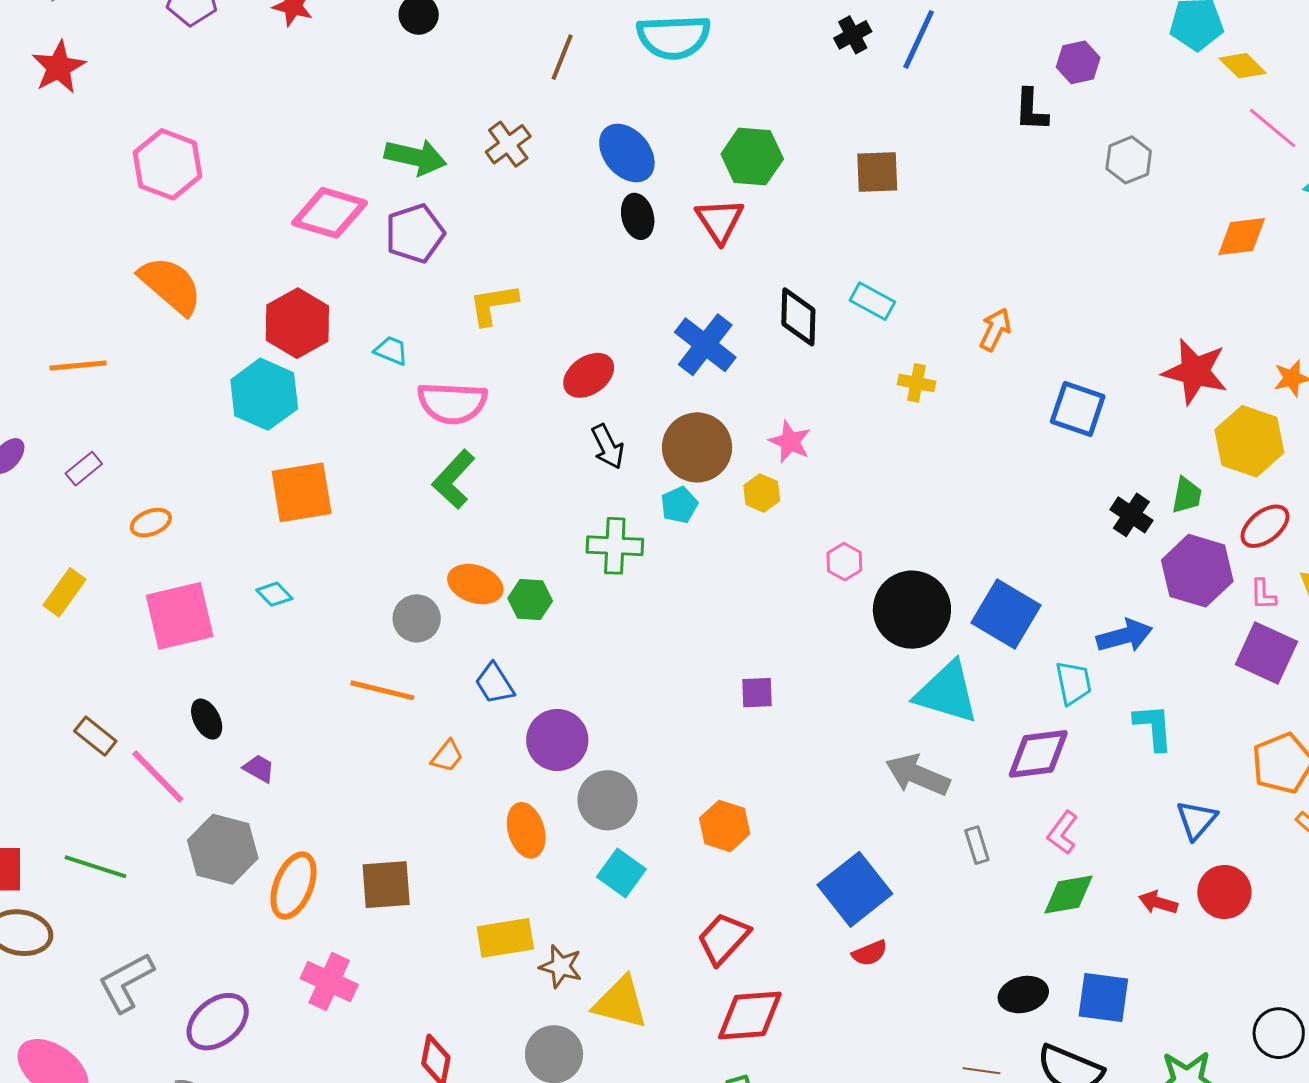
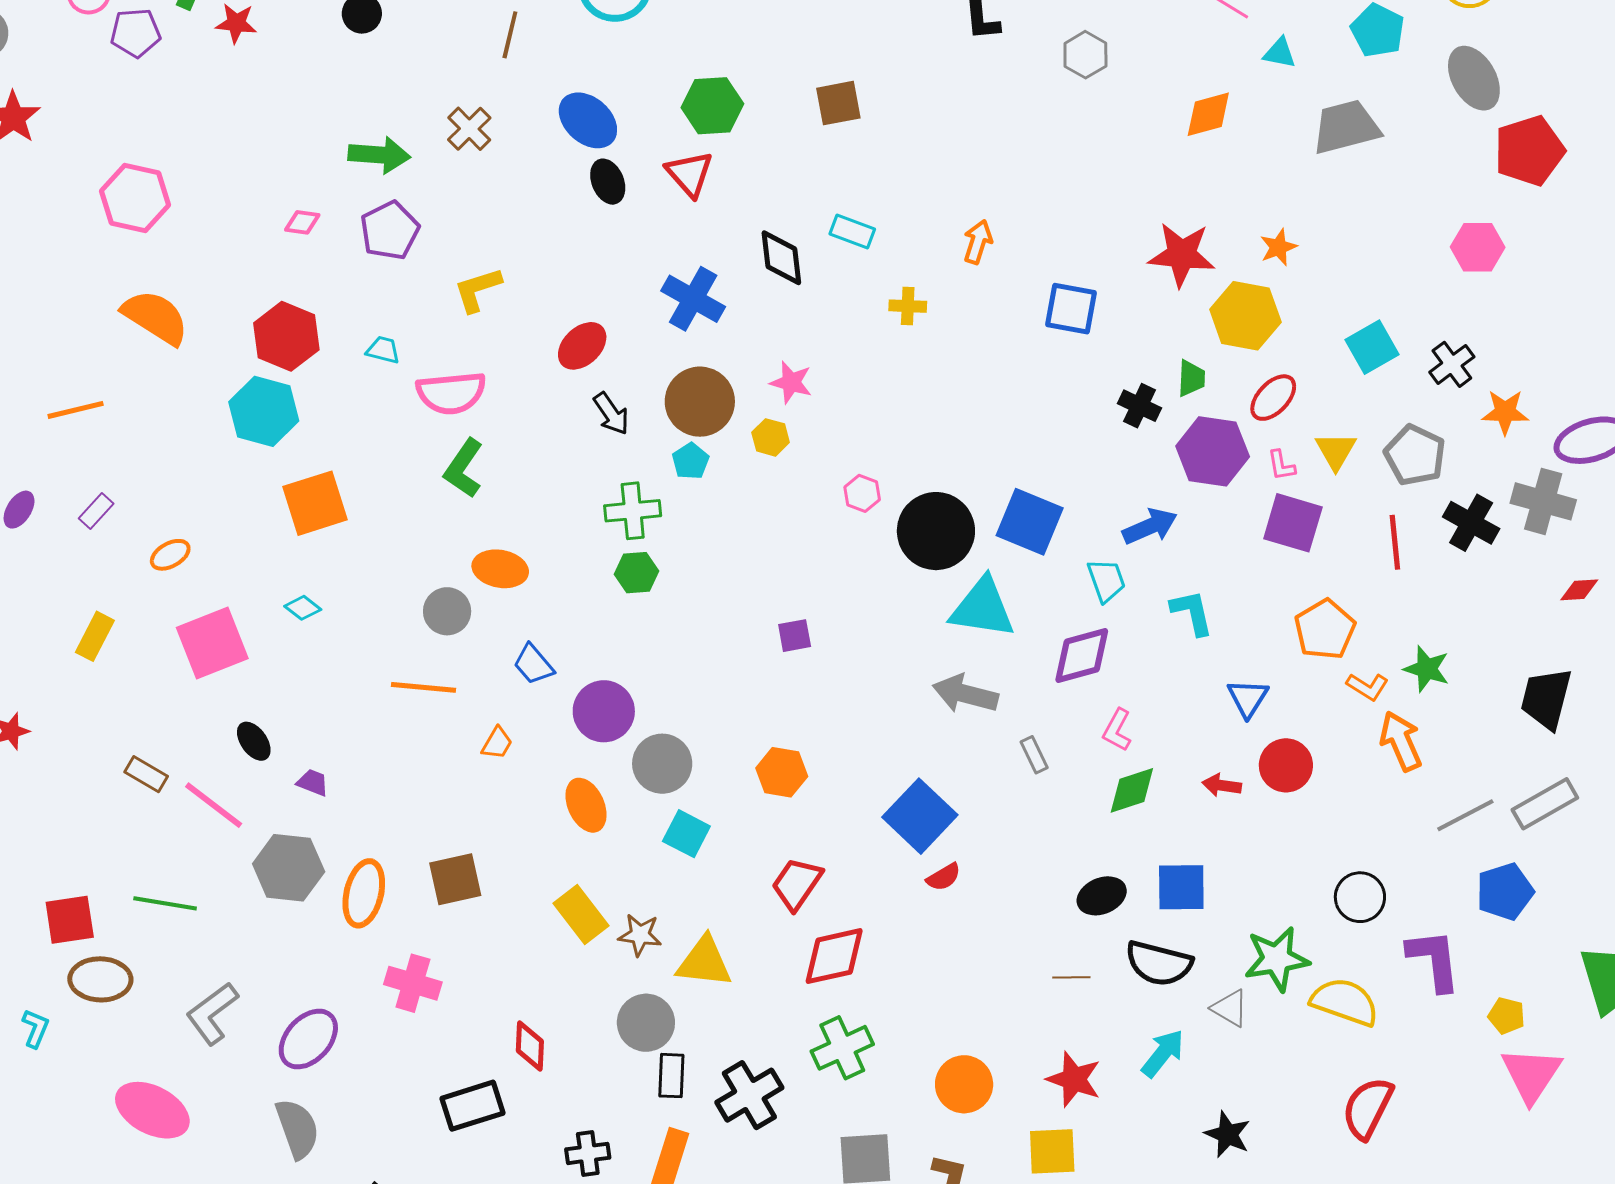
pink diamond: (329, 213) -> (302, 222), size x0.5
green hexagon: (530, 600) -> (637, 573), moved
yellow rectangle: (505, 938) -> (581, 915), turned 70

